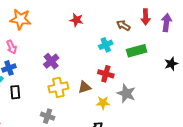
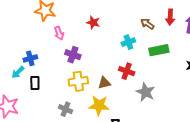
red star: (76, 20) -> (93, 23), moved
pink arrow: (12, 47) -> (59, 33), moved
purple cross: (51, 61) -> (73, 55), turned -35
yellow star: (103, 103) -> (99, 105), moved, size x1.5

